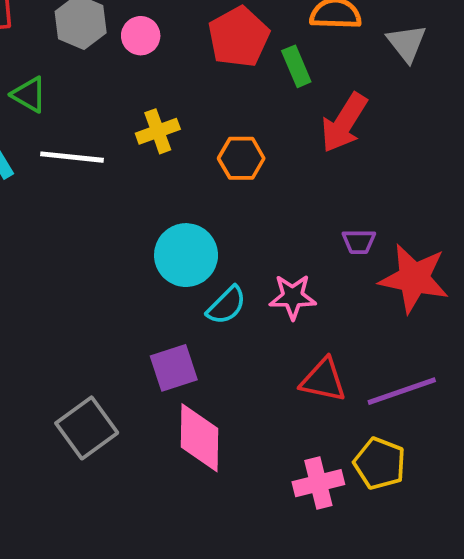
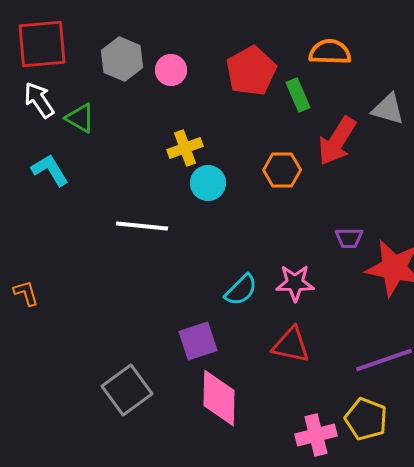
gray triangle: (407, 43) -> (388, 109), moved, turned -36
white line: (72, 157) -> (142, 226), moved
orange hexagon: (241, 158) -> (282, 170), moved
cyan circle: (186, 255) -> (208, 183), moved, size x0.7
red triangle: (323, 380) -> (291, 345), moved

